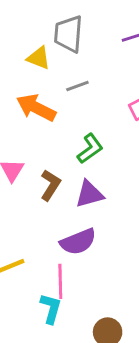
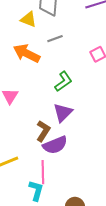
brown L-shape: (50, 185) -> (43, 131), moved
purple triangle: (89, 194) -> (63, 113), turned -30

